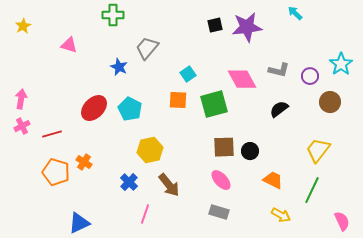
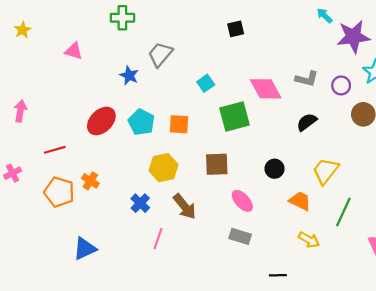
purple star: (247, 27) -> (353, 37), moved
orange square: (178, 100) -> (179, 124), moved
pink cross: (22, 126) -> (13, 173), moved
brown square: (224, 147) -> (217, 164), moved
yellow trapezoid: (318, 150) -> (326, 171), moved

